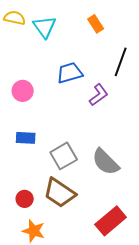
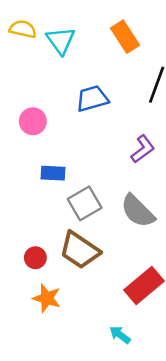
orange rectangle: (96, 24) -> (125, 37), size x1.4
purple L-shape: (99, 95) -> (143, 149), moved
blue rectangle: (26, 138) -> (53, 173), moved

